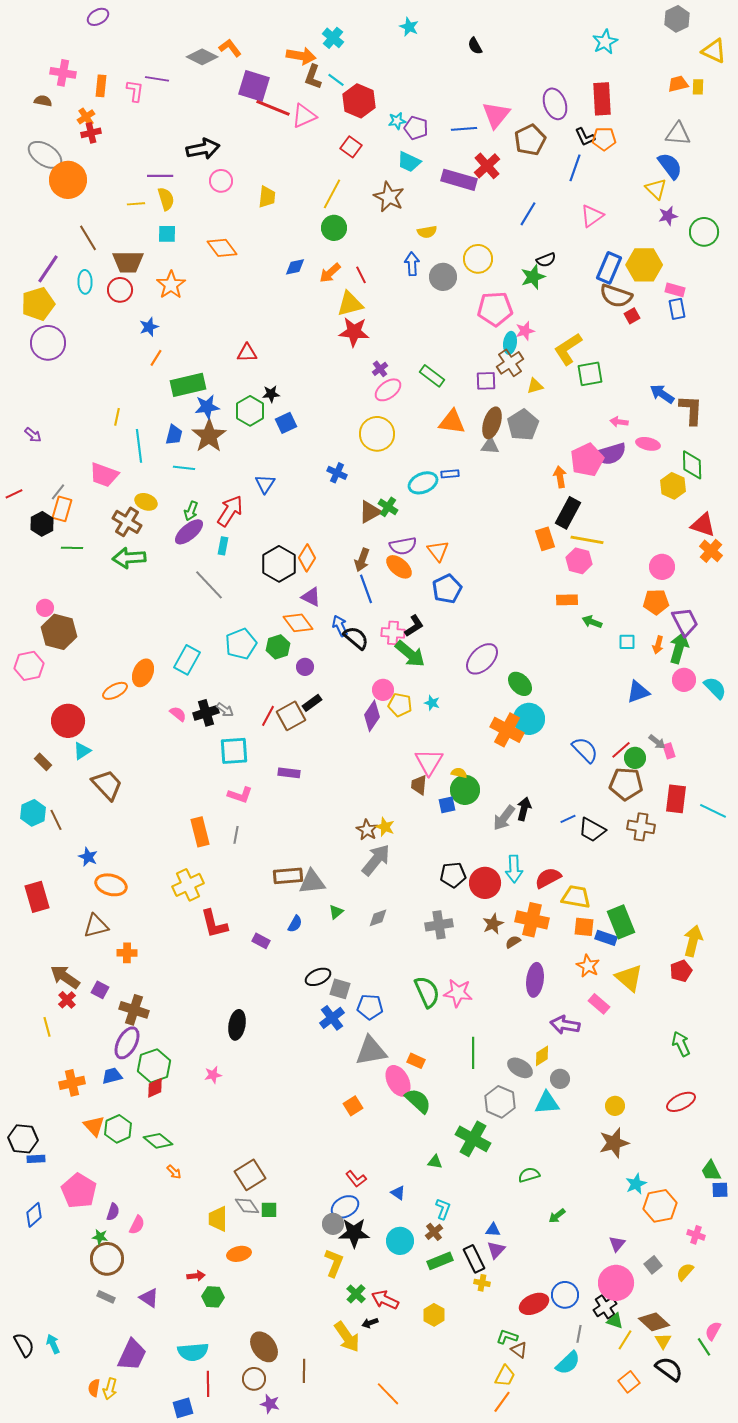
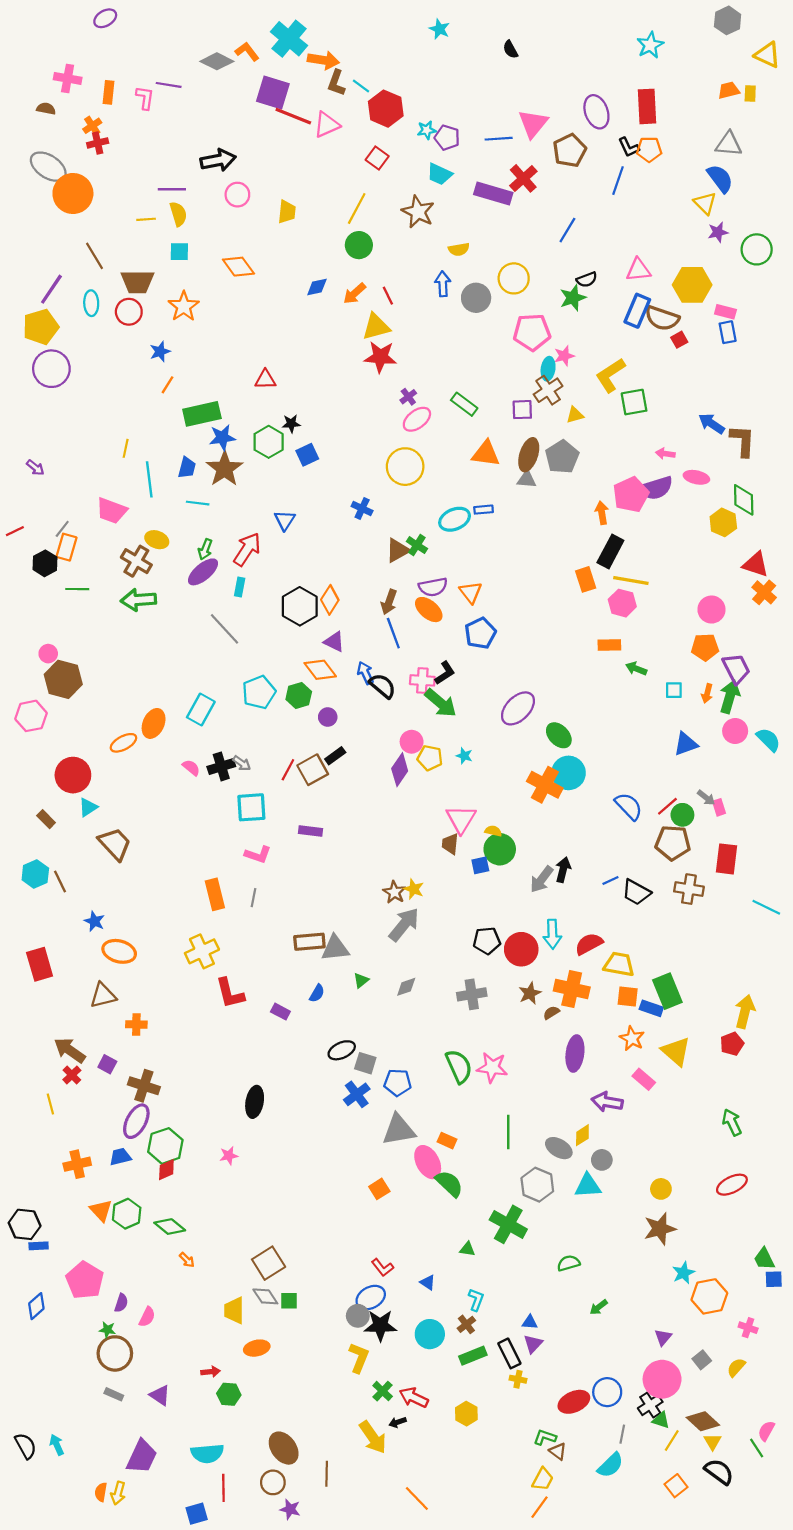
cyan cross: (333, 38) -> (289, 39), moved, size x1.6
pink triangle: (592, 216) -> (638, 270), moved, turned 30
blue rectangle: (609, 268) -> (637, 311), moved
cyan line: (713, 811) -> (766, 907), moved

